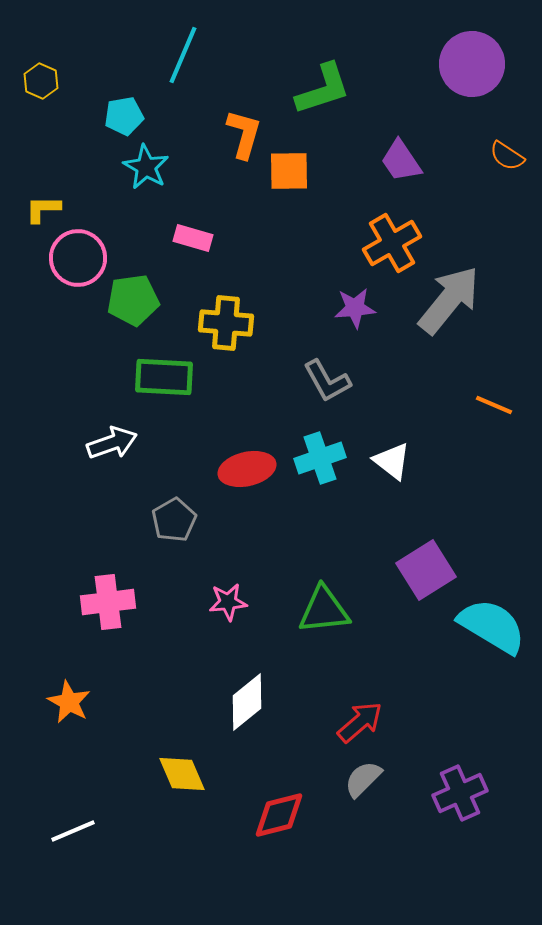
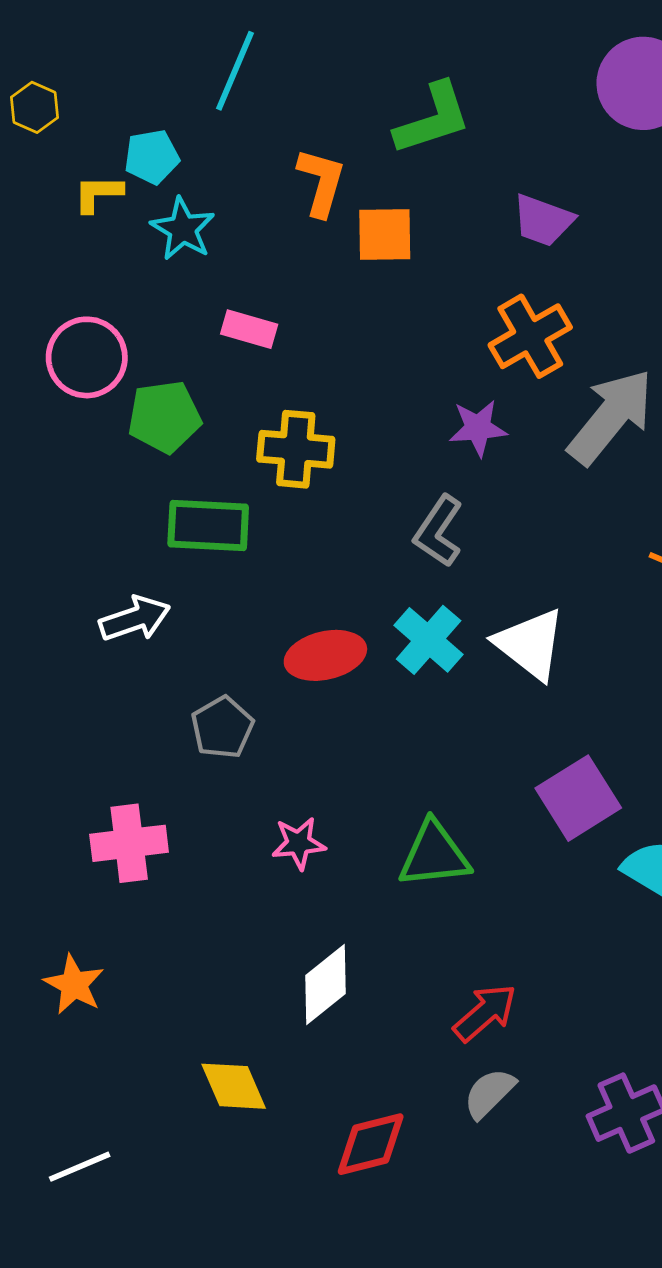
purple trapezoid: (401, 161) -> (543, 220), turned -36
yellow L-shape: (43, 209) -> (98, 194), moved
gray L-shape: (327, 381) -> (438, 531), turned 63
cyan cross: (320, 458) -> (429, 640), turned -30
white triangle: (392, 461) -> (530, 644), size x1.4

